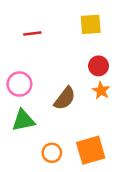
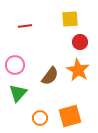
red circle: (99, 66) -> (80, 42), moved
orange star: (101, 91) -> (78, 70), size x1.6
green triangle: (23, 120) -> (18, 93), turned -36

